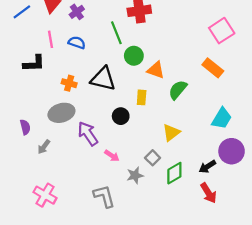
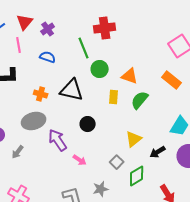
pink line: (50, 39) -> (19, 45), moved
orange triangle: (156, 70) -> (130, 76), moved
yellow rectangle: (142, 97) -> (114, 97), moved
black arrow: (207, 167) -> (158, 152), moved
gray star: (135, 175) -> (101, 189), moved

